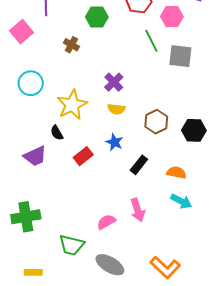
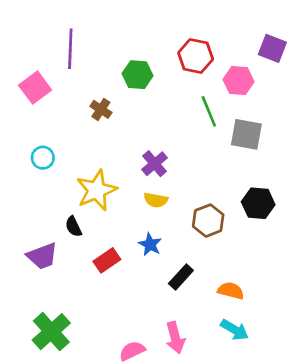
cyan circle: (31, 83) -> (43, 158), size x0.7
black hexagon: (194, 130) -> (258, 203), moved
green cross: (26, 217) -> (51, 332), moved, turned -36

